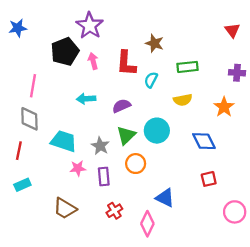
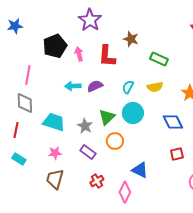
purple star: (90, 26) -> (90, 20), moved
green rectangle: (187, 67) -> (159, 59), turned 30
cyan semicircle: (151, 80) -> (128, 87), moved
purple semicircle: (121, 106) -> (95, 86), moved
pink star: (78, 168) -> (55, 153), moved
purple rectangle: (104, 177) -> (88, 152), turned -49
cyan rectangle: (22, 185) -> (19, 159), turned 56
brown trapezoid: (65, 208) -> (55, 179), turned 75

